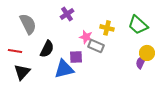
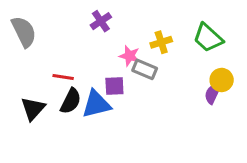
gray semicircle: (28, 24) -> (24, 32), moved
yellow cross: (107, 28) -> (161, 42), turned -32
black semicircle: (47, 49) -> (71, 101), moved
red line: (15, 51) -> (63, 77), moved

